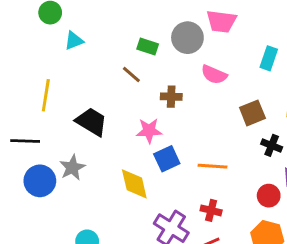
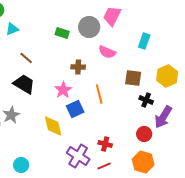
pink trapezoid: (221, 21) -> (112, 16), turned 110
brown line: (131, 75) -> (26, 58), moved
brown square: (252, 113) -> (133, 78), turned 30
pink star: (149, 131) -> (63, 90), turned -30
orange line: (213, 166) -> (99, 94), moved, turned 72

